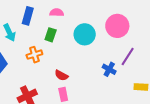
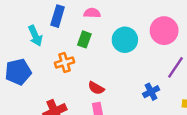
blue cross: (109, 69) -> (151, 92), moved, turned 32

